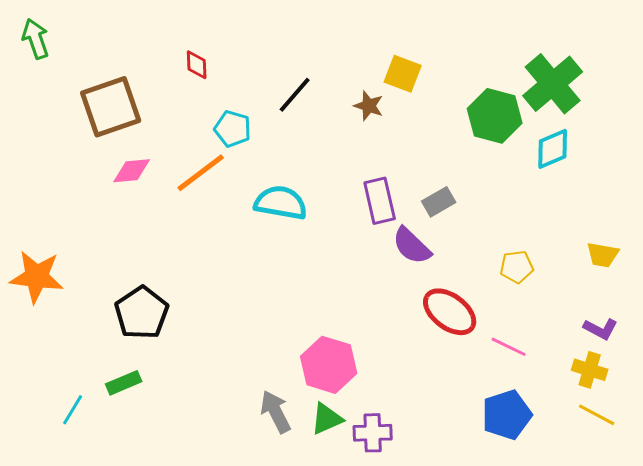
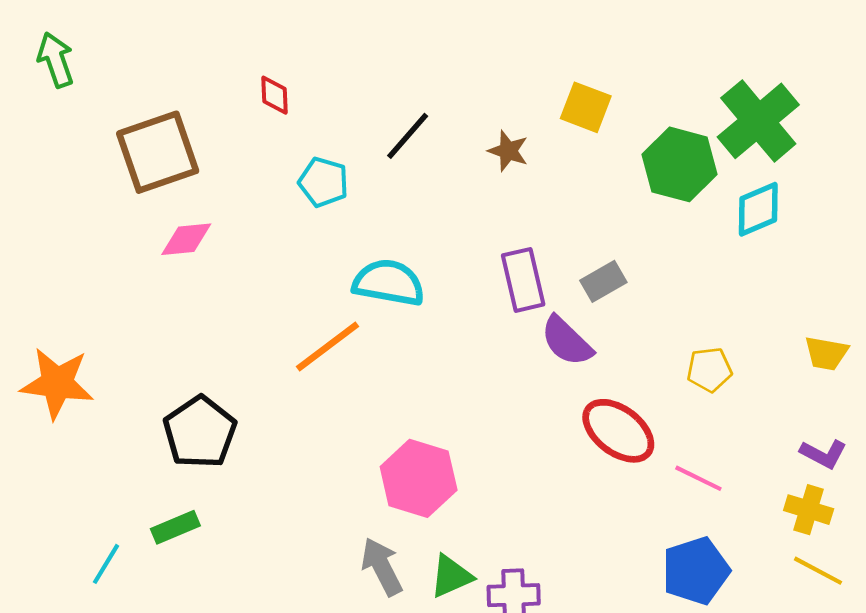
yellow square: (403, 74) -> (586, 107), moved
orange line: (201, 173) -> (327, 347), moved
pink hexagon: (329, 365) -> (419, 478), moved

